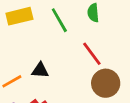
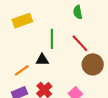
green line: (59, 20) -> (52, 39), moved, turned 36

